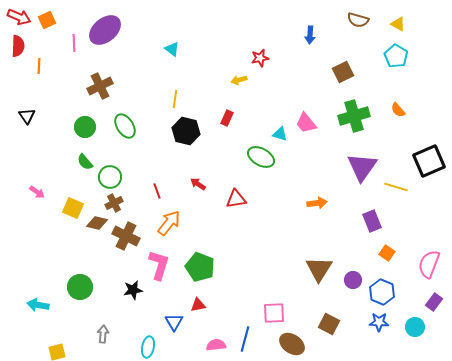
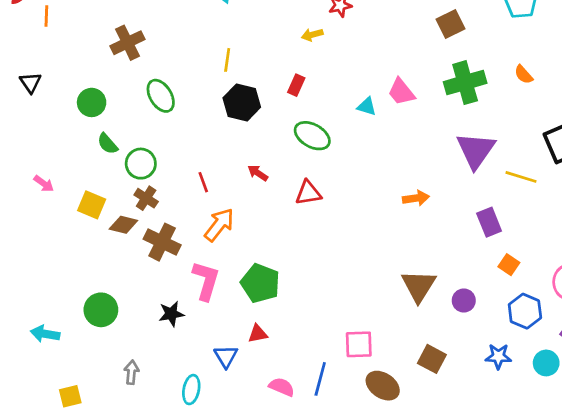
green circle: (85, 127) -> (92, 102), moved
green ellipse: (261, 157) -> (312, 136), moved
brown cross: (114, 203) -> (146, 198), turned -30
blue hexagon: (382, 292) -> (525, 311), moved
pink semicircle: (216, 345) -> (282, 387), turned 30

